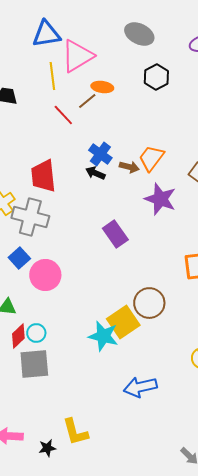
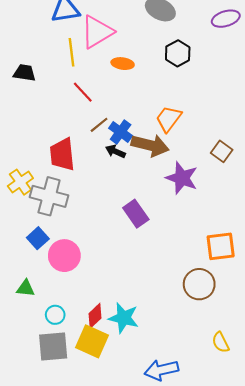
brown line: (87, 101) -> (99, 125), moved
orange trapezoid: (151, 158) -> (169, 119), moved
brown arrow: (129, 167) -> (150, 145), size x1.8
brown circle: (149, 303) -> (199, 284), moved
yellow square: (123, 322) -> (92, 341), moved, turned -32
red diamond: (18, 336) -> (95, 316), moved

